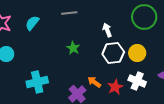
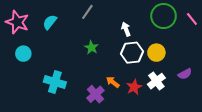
gray line: (69, 13) -> (87, 12), turned -49
white cross: (137, 81) -> (156, 81), turned 30
cyan cross: (37, 82) -> (55, 82), turned 30

